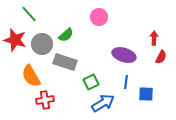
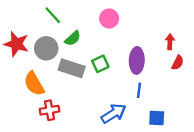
green line: (29, 14) -> (53, 15), moved
purple ellipse: (124, 55) -> (137, 60), turned 75
green square: (91, 82) -> (100, 64), moved
blue square: (146, 94) -> (157, 118), moved

